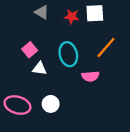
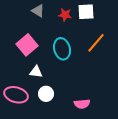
pink square: (30, 50) -> (27, 45), size x1.5
white triangle: (40, 69) -> (36, 72), moved
pink semicircle: (90, 76) -> (82, 104), moved

